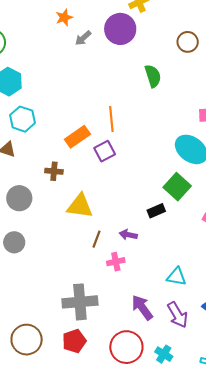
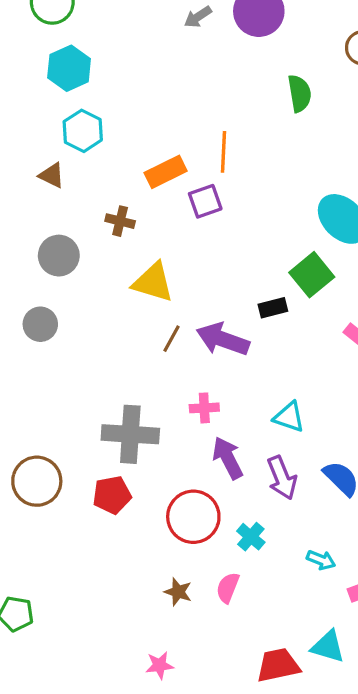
purple arrow: (128, 235) -> (223, 339), size x1.8
pink cross: (116, 262) -> (204, 408), moved

